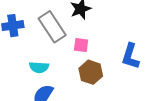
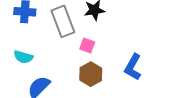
cyan semicircle: (39, 67) -> (23, 57), moved

